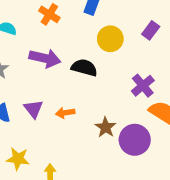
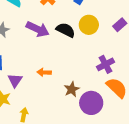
black semicircle: (84, 68) -> (66, 30), moved
purple triangle: (33, 109) -> (15, 80), moved

